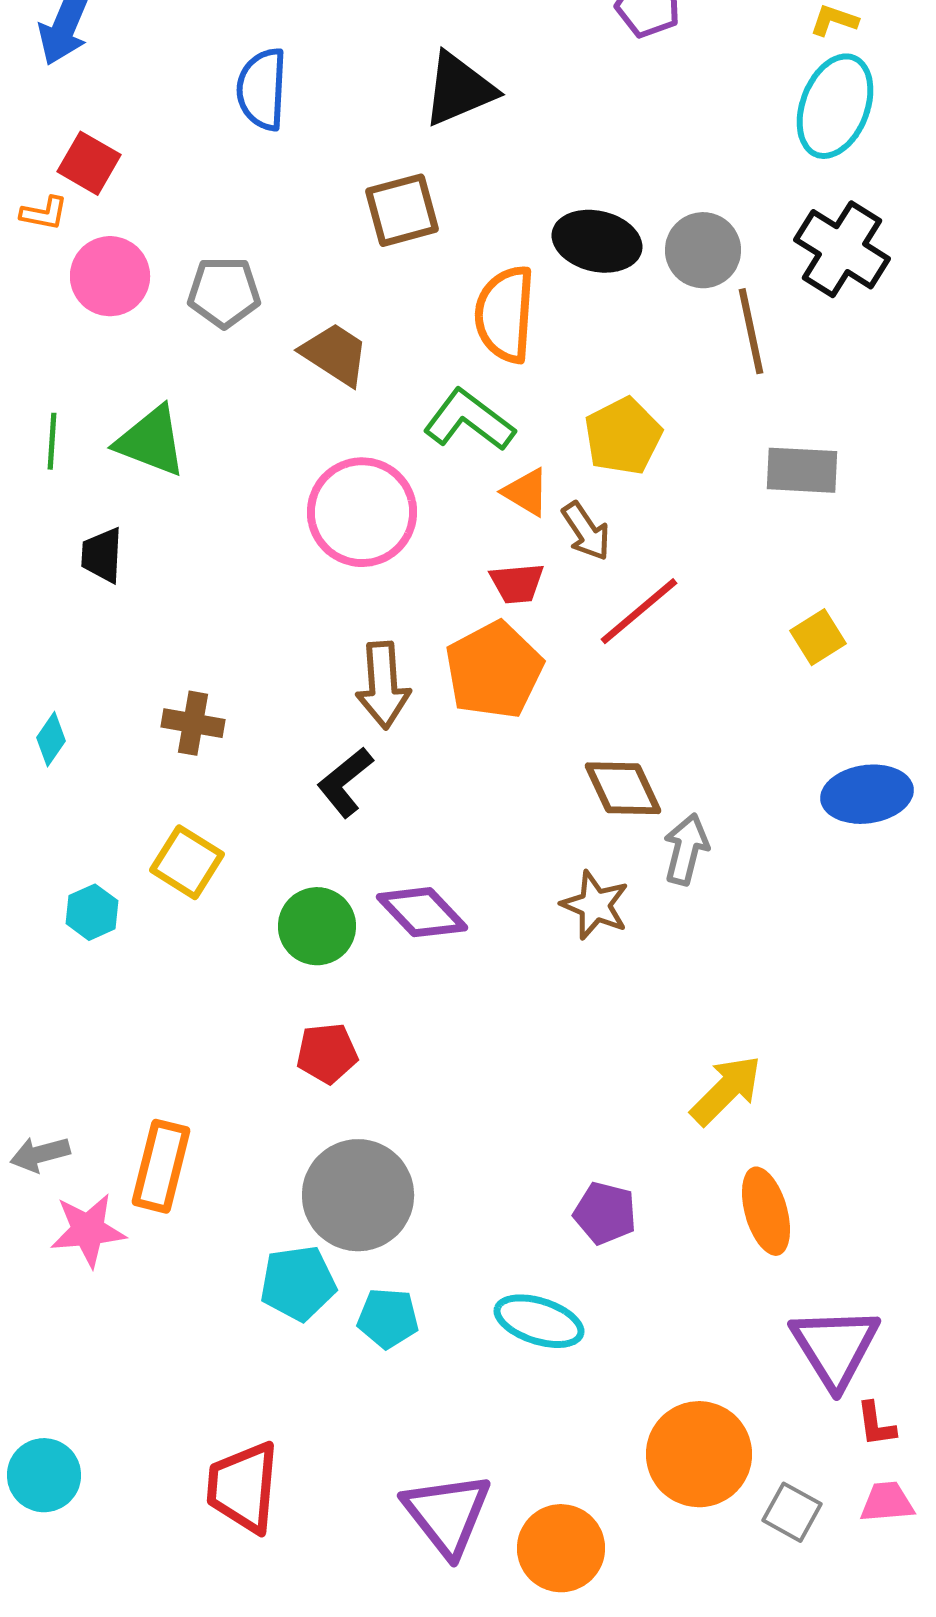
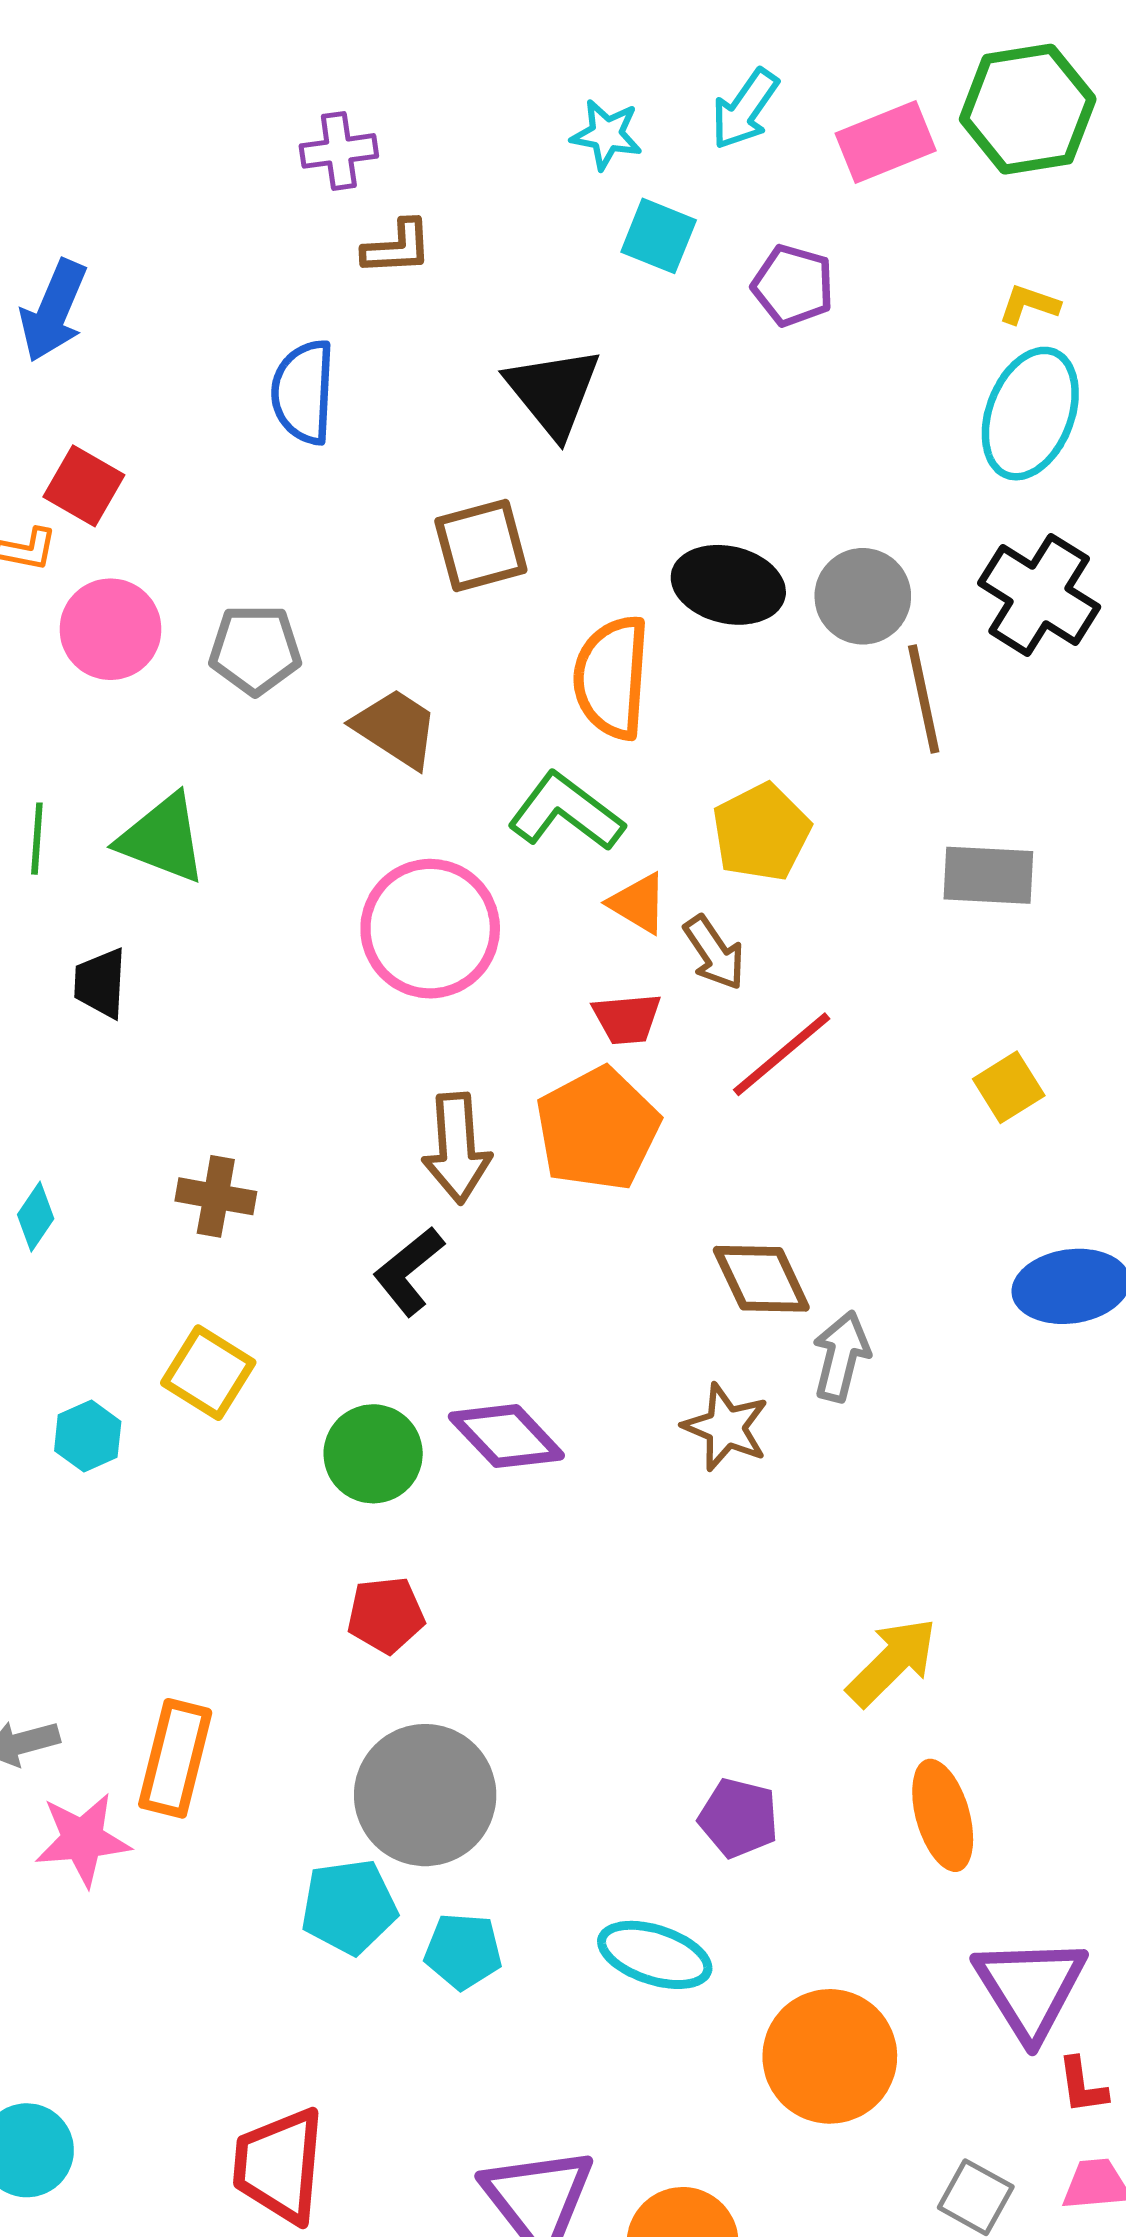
black triangle: (459, 89) -> (553, 392), turned -46
orange circle: (699, 1454) -> (830, 2056), moved

